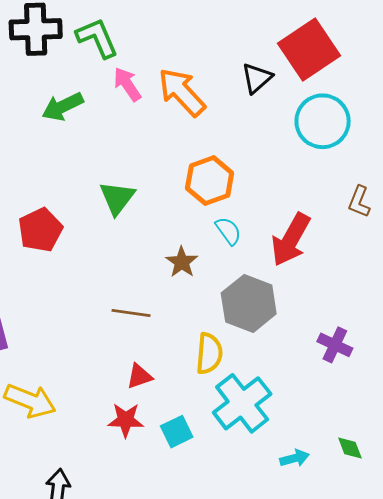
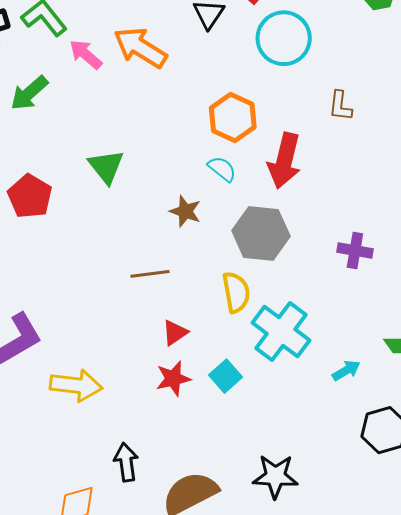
orange hexagon: (210, 181) -> (233, 117), moved
red pentagon: (40, 230) -> (30, 196), moved

